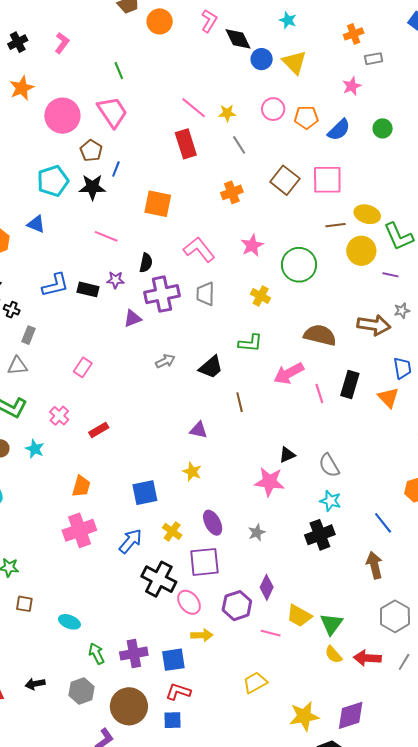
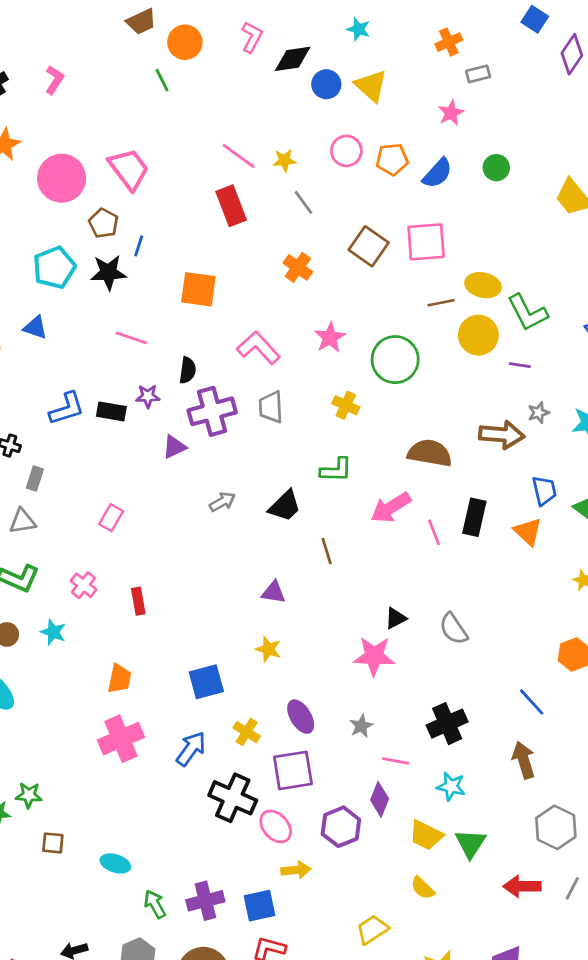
black diamond: (238, 39) -> (293, 59), turned -68
green line: (119, 71) -> (162, 80), moved
orange cross: (232, 192) -> (298, 267), turned -30
red rectangle: (99, 430) -> (138, 601), turned -66
cyan star: (330, 501) -> (451, 786), moved
pink line: (271, 633) -> (396, 761), moved
yellow semicircle: (333, 655) -> (423, 888), moved

